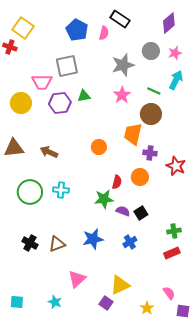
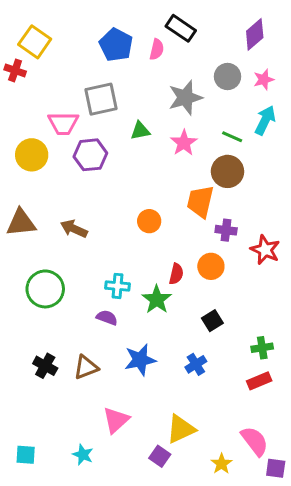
green triangle: (84, 96) -> (140, 131), moved
cyan cross: (61, 190) -> (118, 286), moved
green star: (104, 199) -> (157, 300), turned -30
purple semicircle: (123, 211) -> (107, 318), moved
pink semicircle: (169, 293) -> (255, 441), size x1.5

